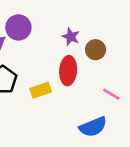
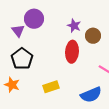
yellow rectangle: (41, 90) -> (51, 87), moved

